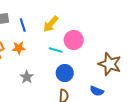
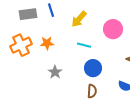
blue line: (23, 25) -> (51, 10), moved
pink circle: (74, 40) -> (113, 29), moved

